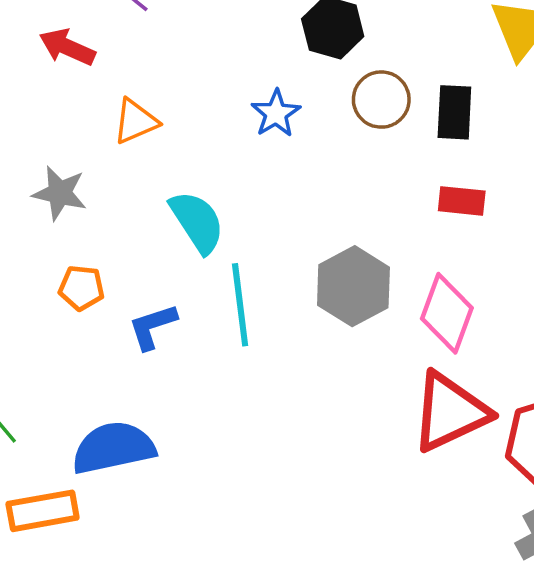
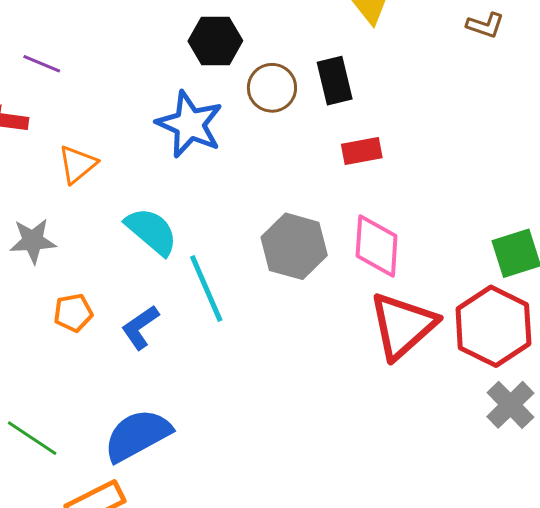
blue star: (276, 113) -> (190, 124), size x1.6

